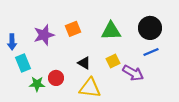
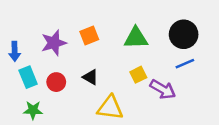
black triangle: (84, 63) -> (91, 77), moved
red circle: (56, 78) -> (56, 82), moved
green star: (37, 84) -> (33, 110), moved

